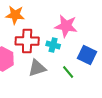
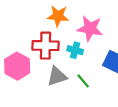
orange star: (15, 15) -> (58, 16), moved
green line: (68, 72) -> (83, 81), moved

